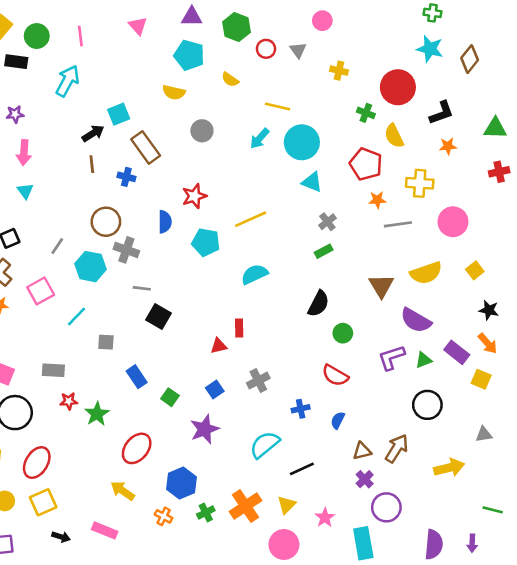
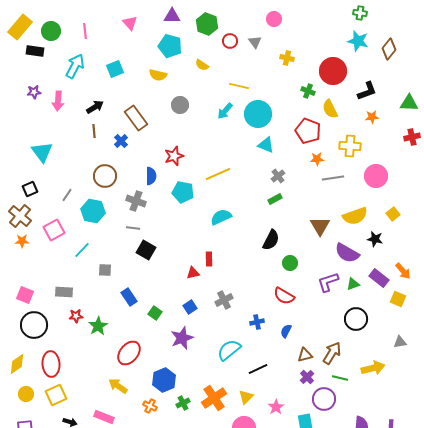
cyan square: (119, 114) -> (115, 69), moved
pink arrow: (24, 153) -> (58, 101), moved
blue cross: (126, 177) -> (121, 141), turned 32
cyan triangle: (25, 191) -> (42, 152), size x1.6
gray cross: (126, 250) -> (136, 201), moved
black star: (489, 310) -> (375, 239), moved
red ellipse: (37, 463) -> (51, 364), turned -35
green line: (493, 510) -> (340, 378), moved

